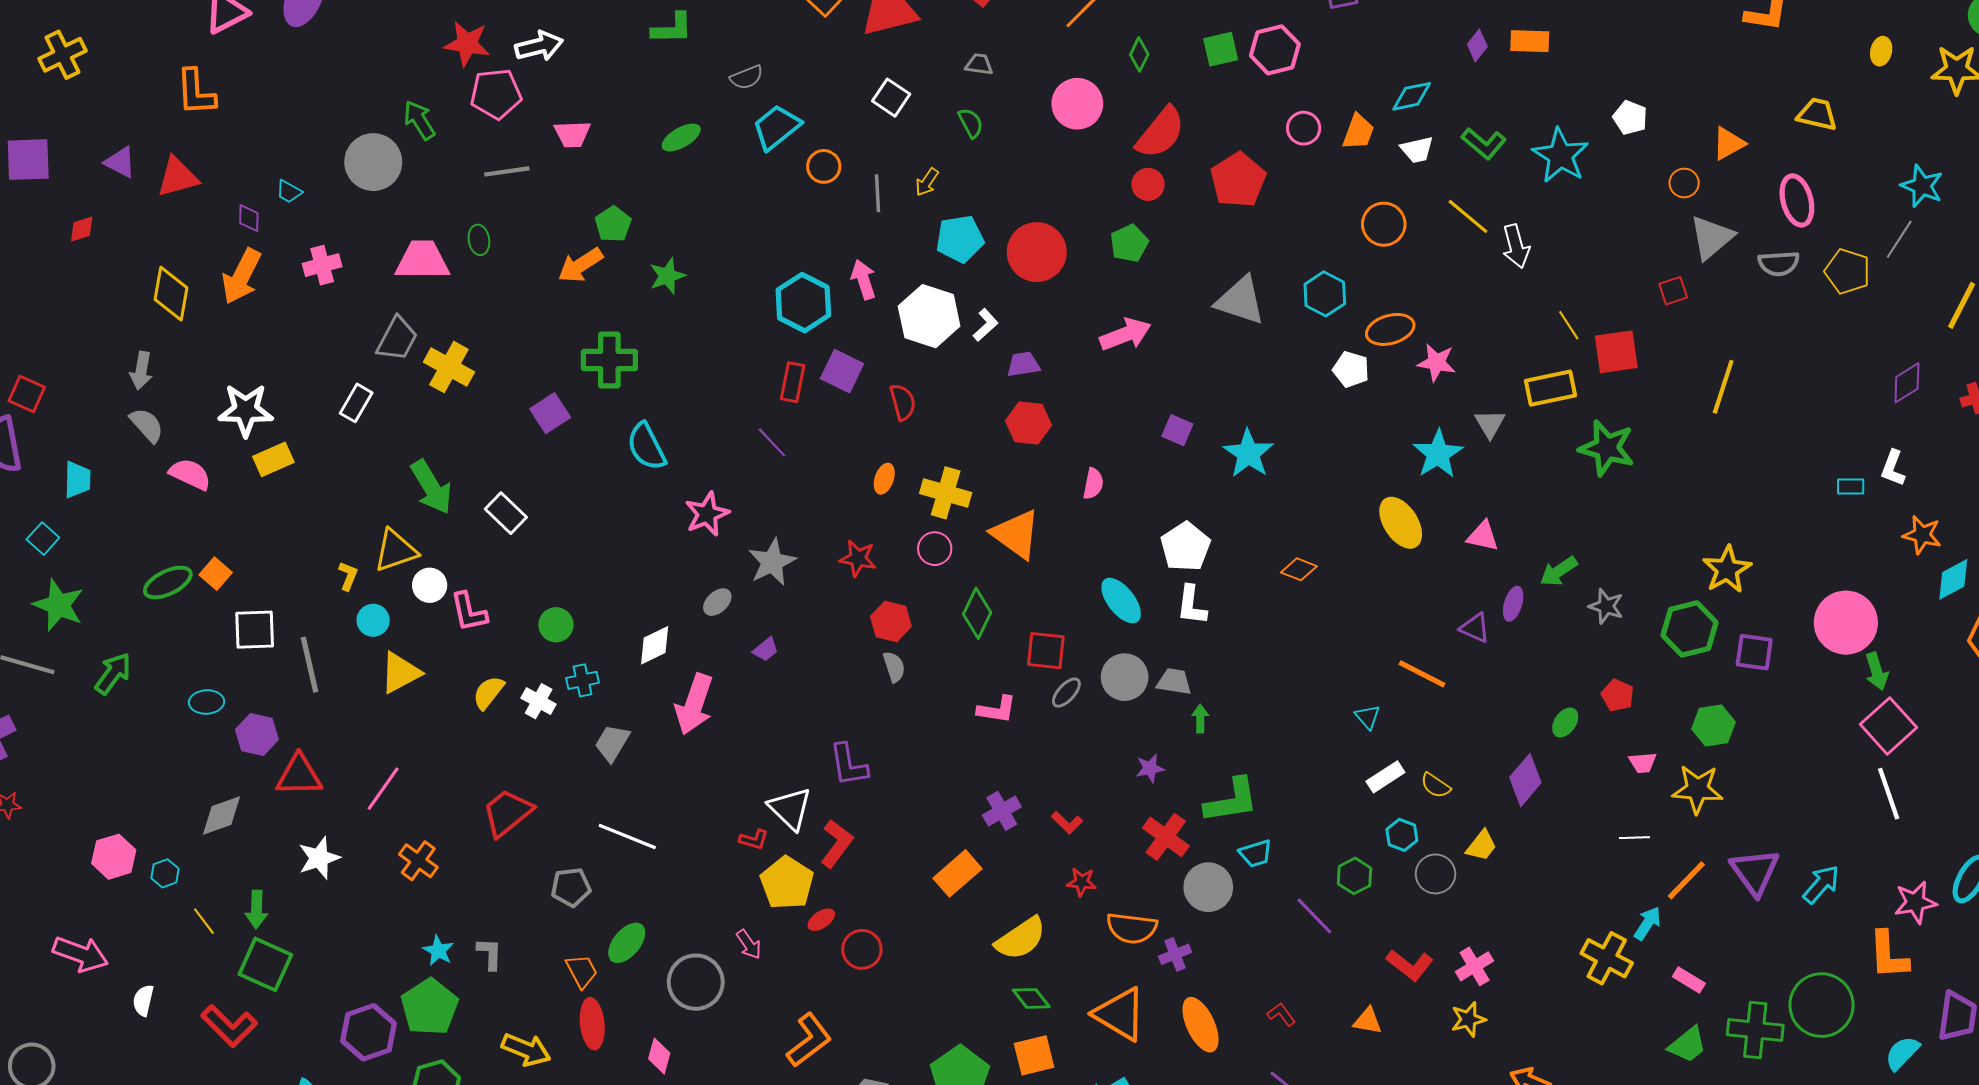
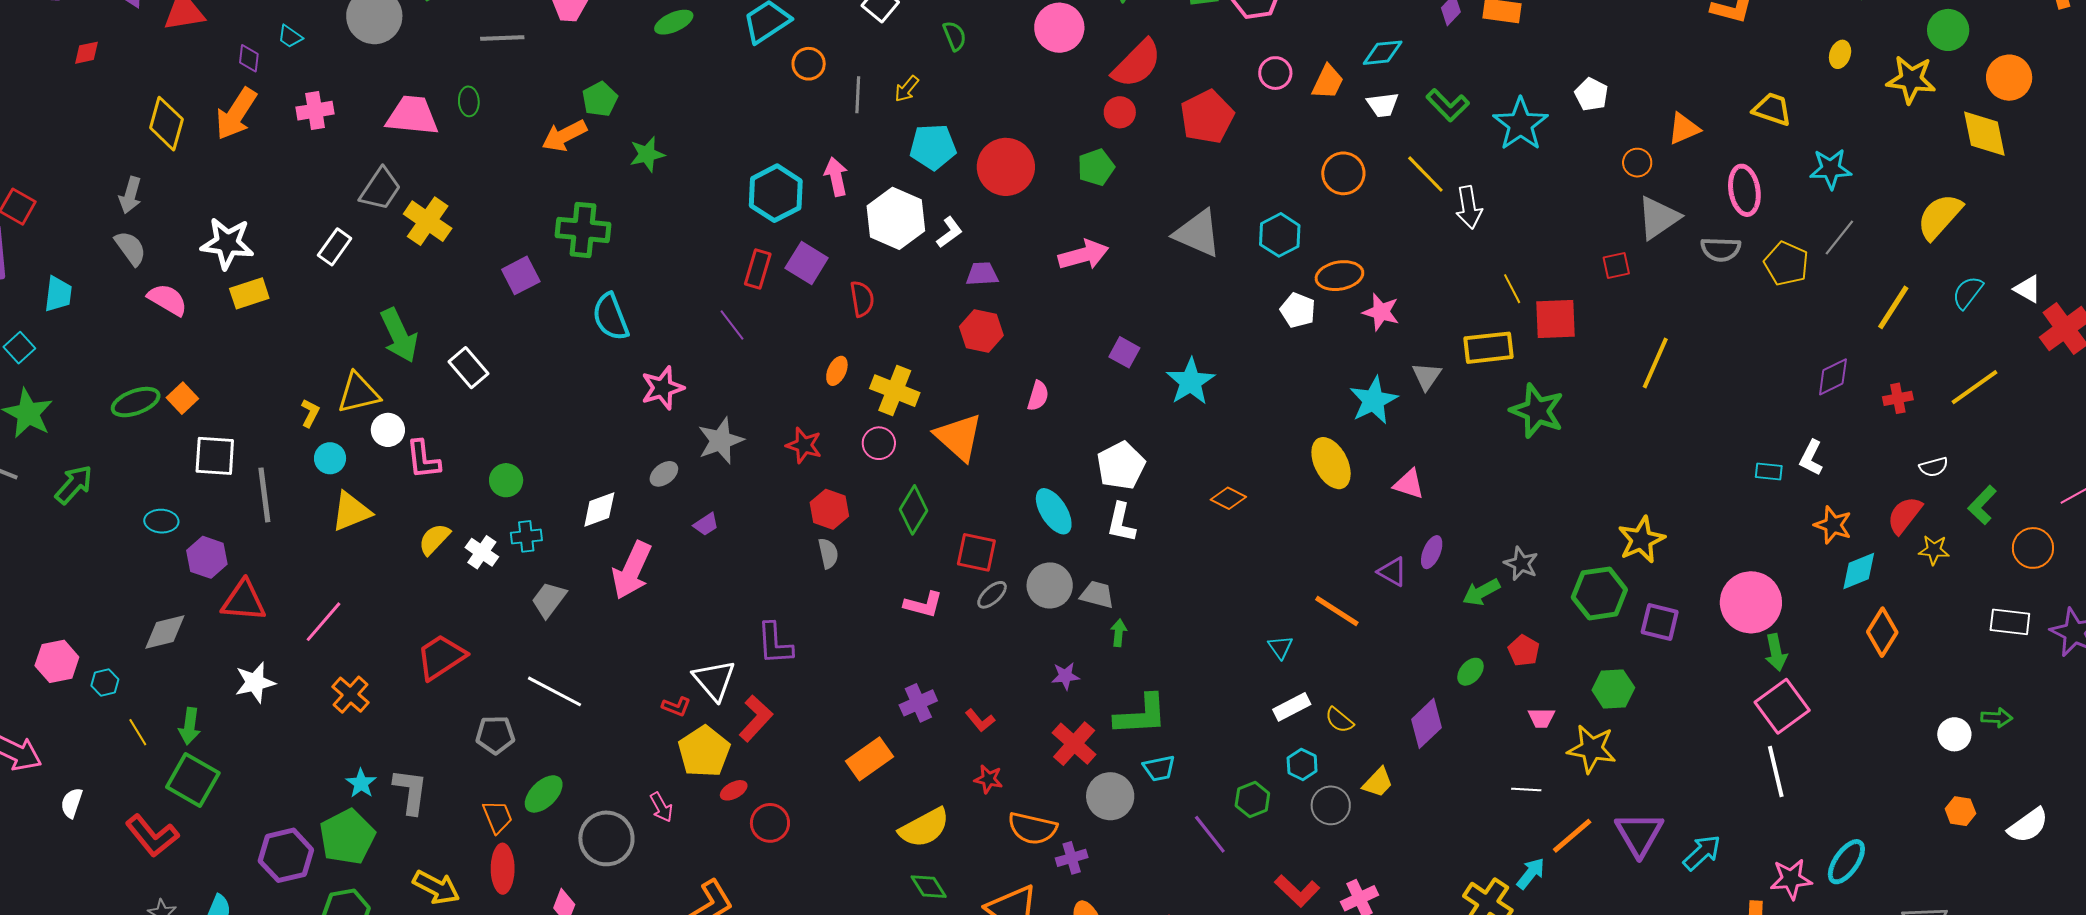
cyan star: (1922, 186) -> (1831, 169), moved, turned -30
green arrow: (1559, 571) -> (1481, 592), moved
gray L-shape: (490, 954) -> (410, 791), size x1.4

